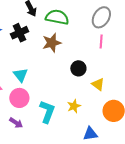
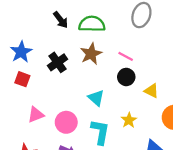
black cross: (20, 33) -> (58, 62), moved
pink line: (101, 41) -> (126, 56), moved, turned -56
cyan triangle: (21, 75) -> (96, 98), moved

